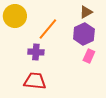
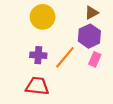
yellow circle: (15, 16) -> (43, 17), moved
orange line: (48, 29) -> (65, 57), moved

